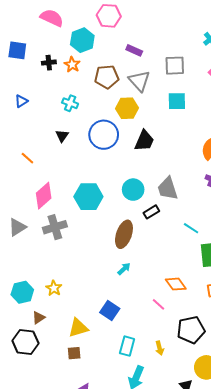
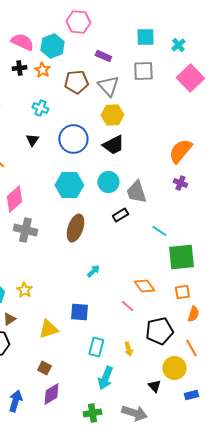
pink semicircle: (52, 18) -> (22, 42), moved
cyan square: (177, 101) -> (145, 37), moved
yellow hexagon: (127, 108) -> (112, 115), moved
black trapezoid: (144, 141) -> (113, 145), turned 40
cyan circle: (133, 190) -> (108, 182), moved
cyan hexagon: (88, 197) -> (69, 185), moved
gray cross: (55, 227) -> (25, 230), turned 30
brown ellipse: (124, 234) -> (75, 228), moved
blue square: (110, 310) -> (79, 312), turned -30
brown square: (74, 353) -> (44, 368), moved, turned 32

